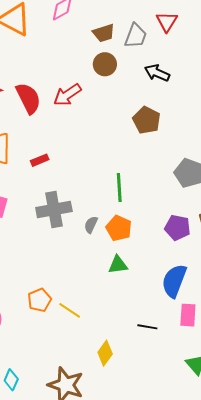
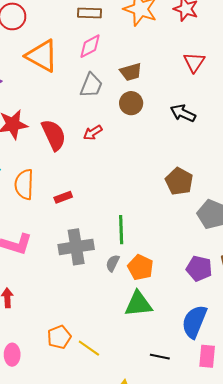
gray trapezoid: (136, 36) -> (91, 85), moved
red arrow: (67, 95) -> (93, 133), size x0.7
brown pentagon: (147, 120) -> (179, 181), moved
green line: (119, 188) -> (121, 230), moved
green triangle: (118, 265) -> (138, 304), size x1.4
black line: (147, 327) -> (160, 357), moved

